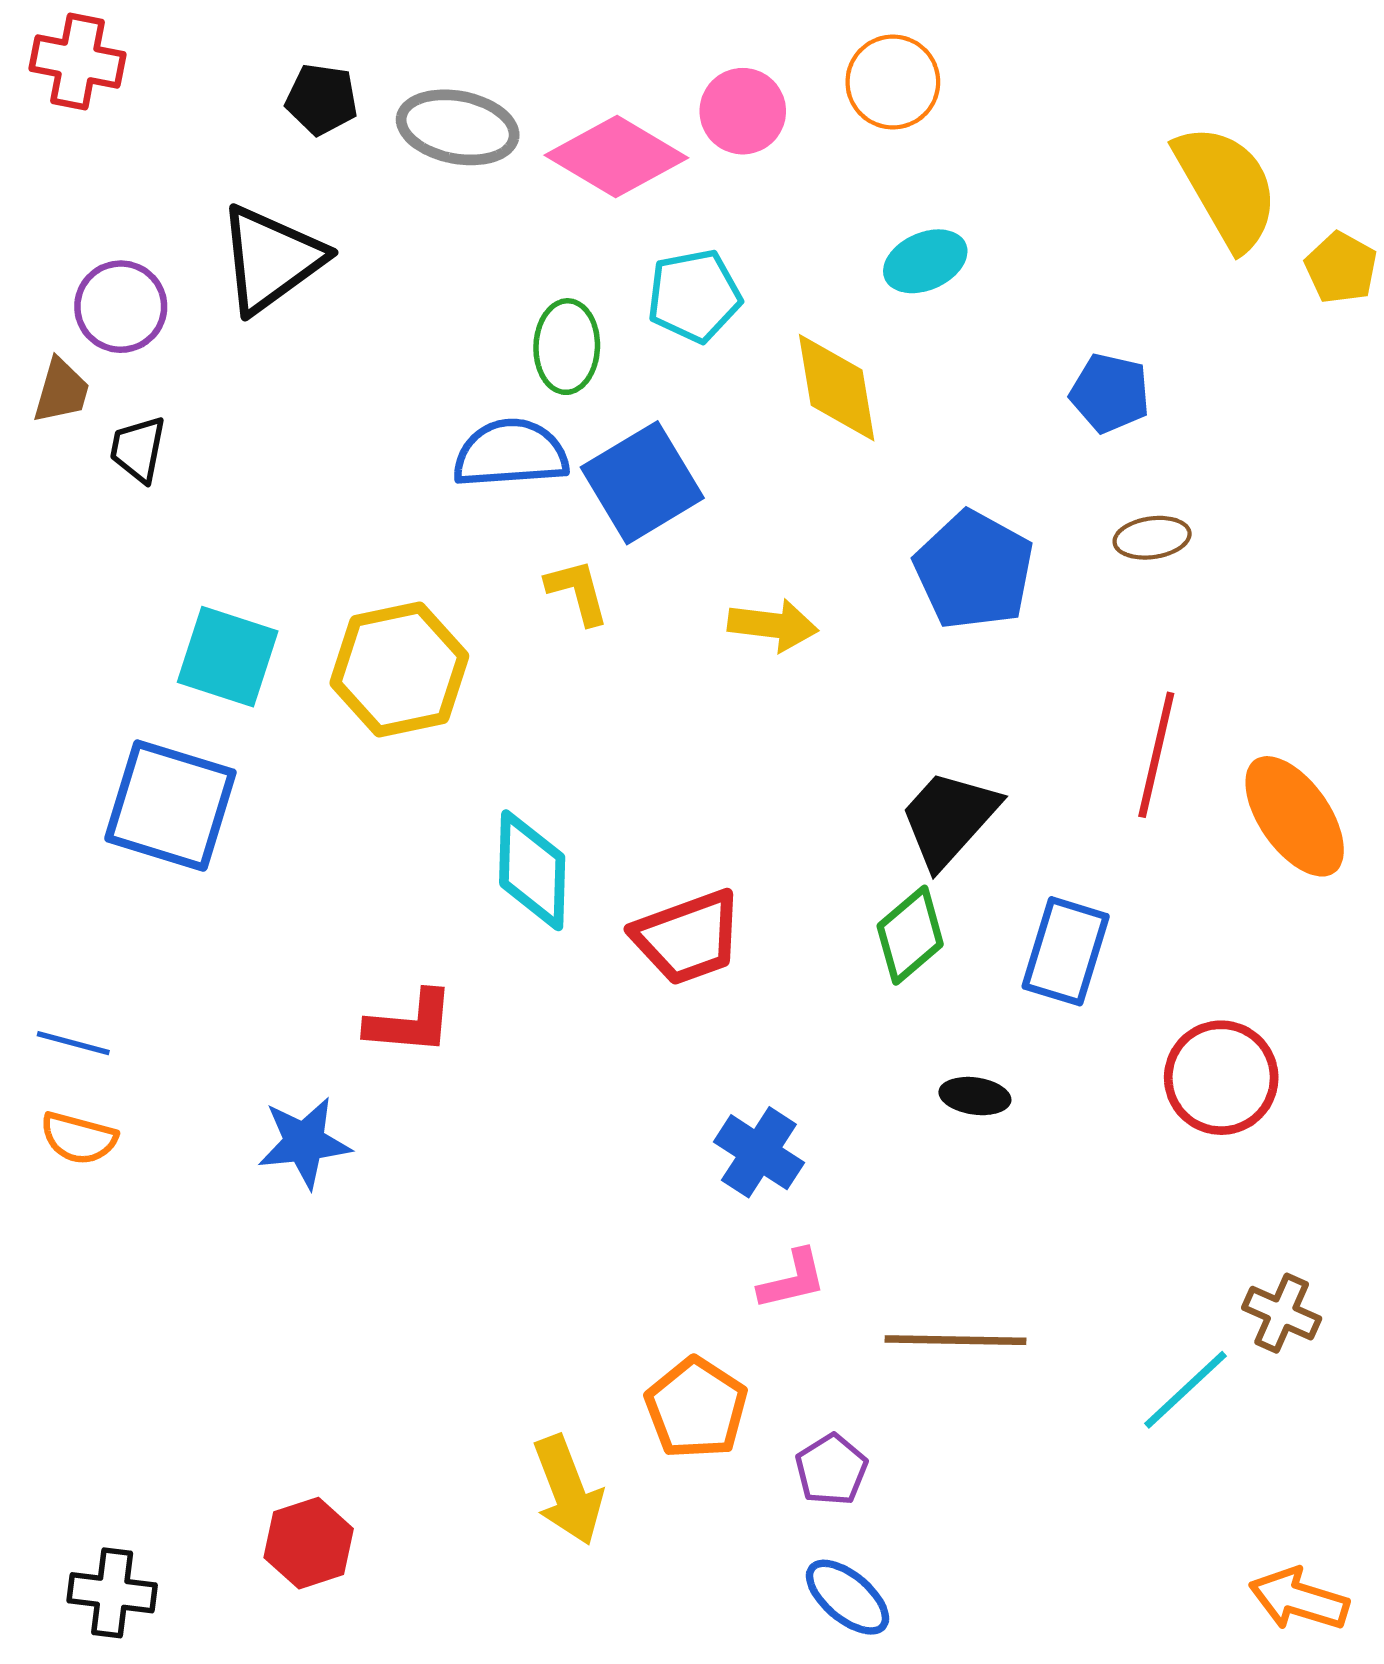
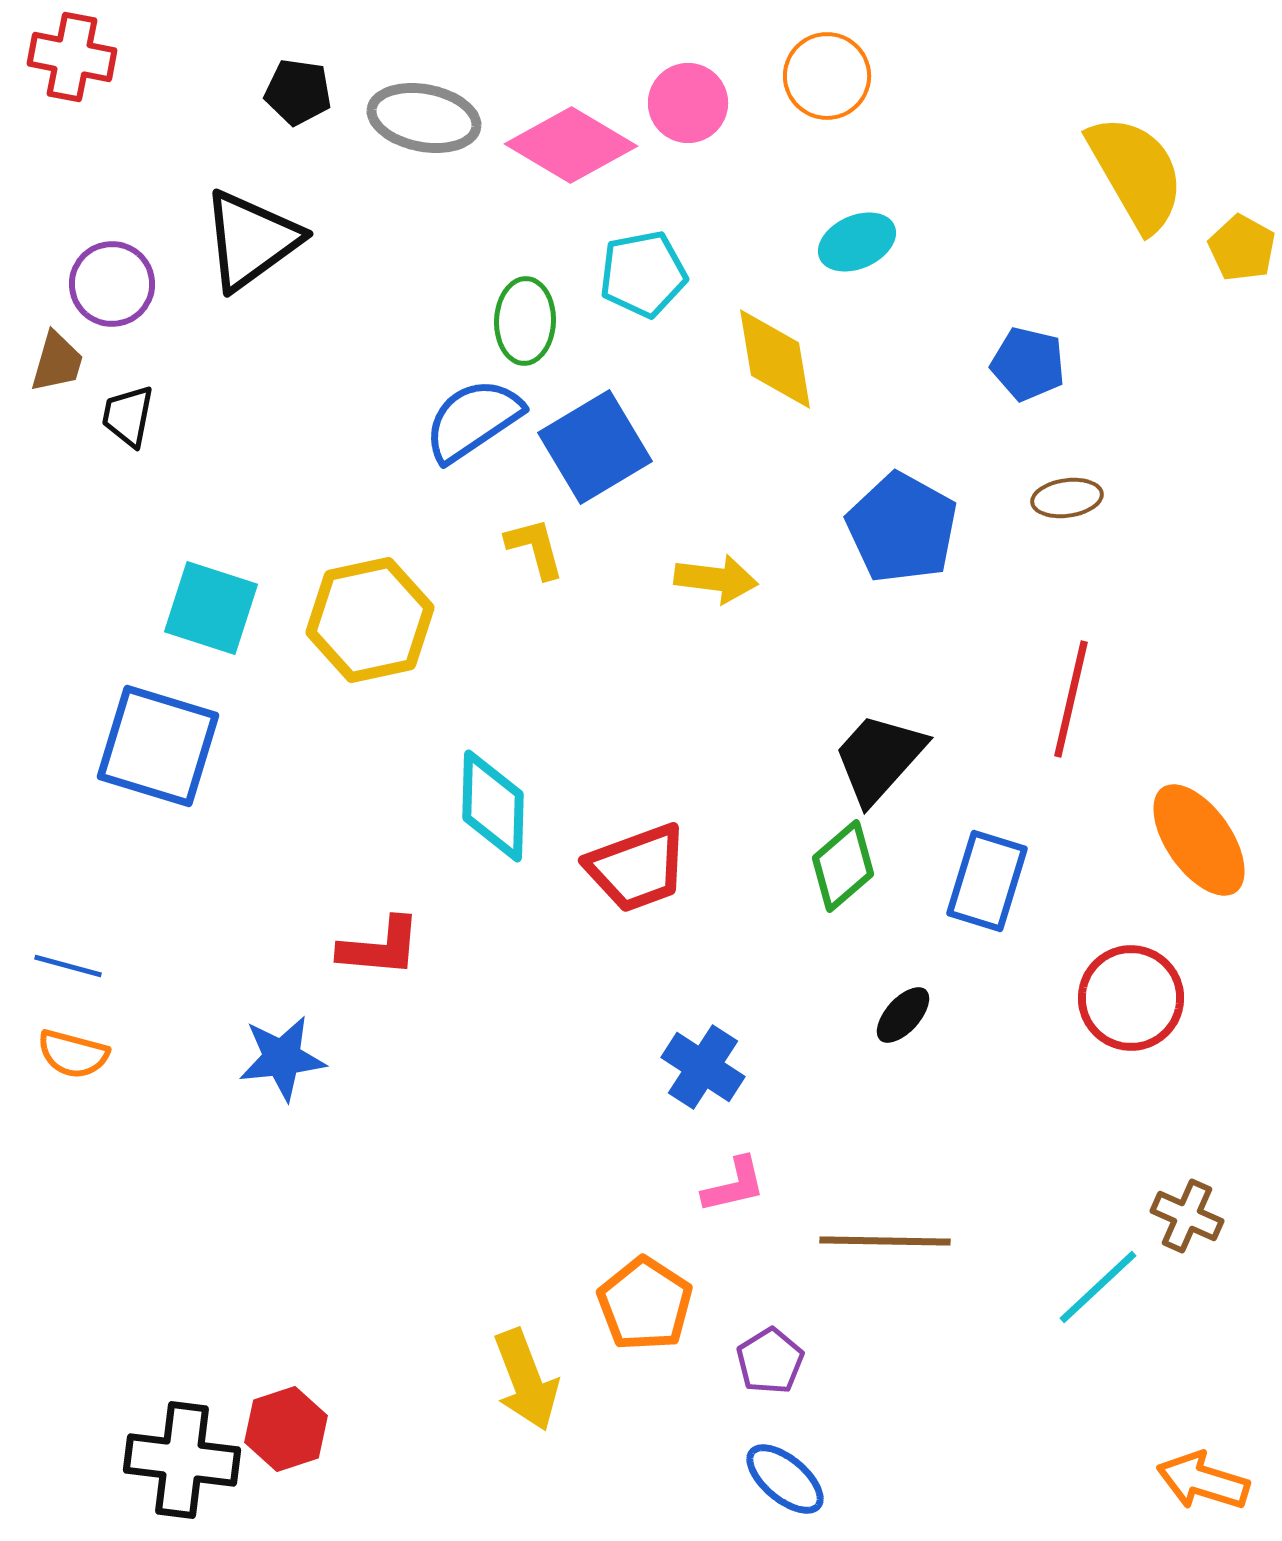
blue semicircle: (511, 453) -> (473, 420), turned -30
orange ellipse: (1295, 816) -> (1199, 840), moved
black ellipse: (975, 1096) -> (903, 1015), turned -56
black cross: (112, 1593) -> (182, 1460), moved, size x1.4

